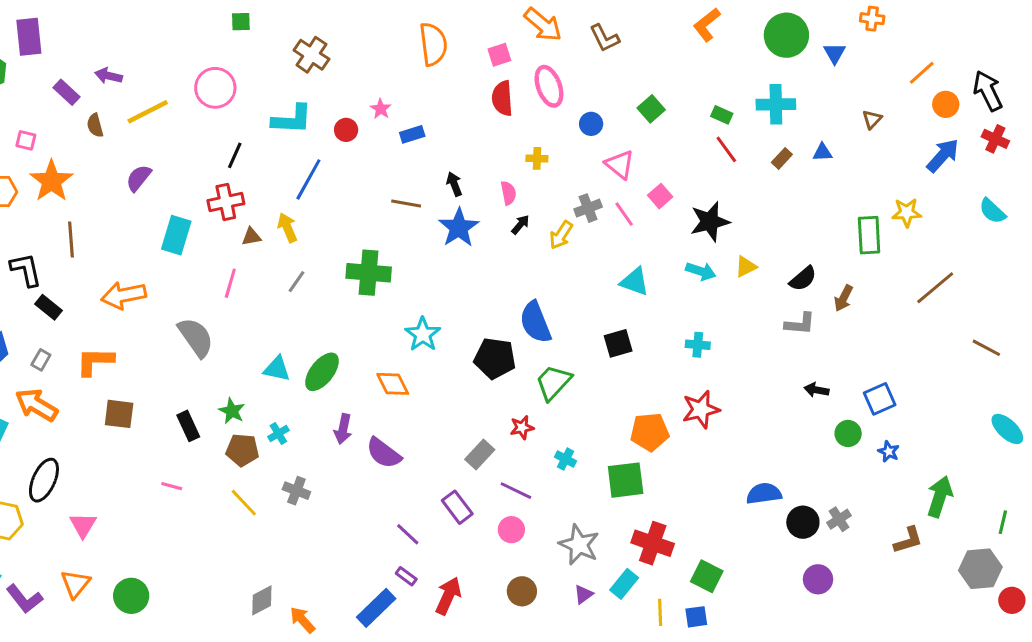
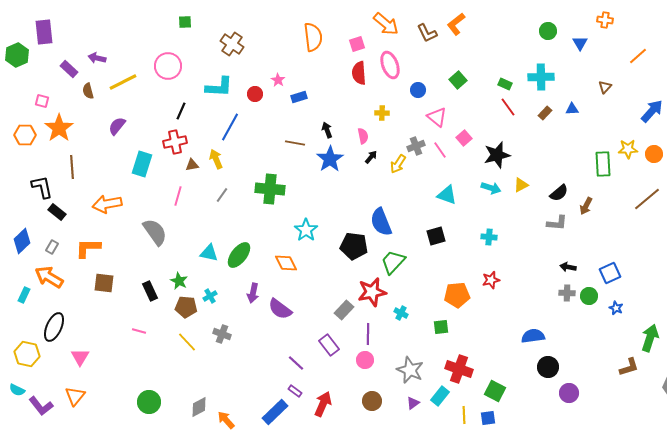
orange L-shape: (707, 25) -> (456, 24), moved
green circle: (786, 35) -> (548, 31), size x0.6
orange circle: (946, 104) -> (654, 154), moved
red star: (701, 409) -> (491, 280), size x0.7
red star: (522, 427) -> (372, 292), size x1.8
green square: (626, 480) -> (441, 327), size x0.6
purple line: (516, 491) -> (368, 334), turned 65
gray cross: (839, 519) -> (567, 293), moved, turned 35
black circle: (803, 522) -> (548, 367), moved
green circle: (131, 596) -> (149, 402), moved

